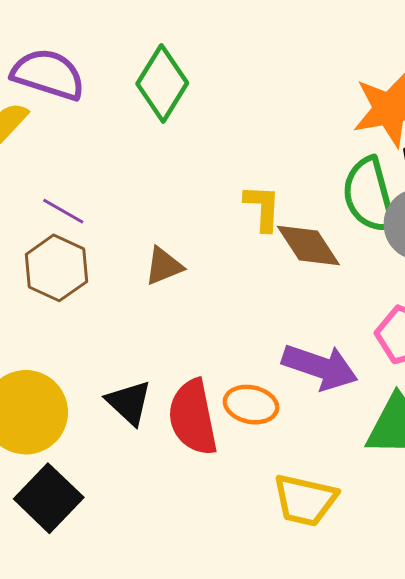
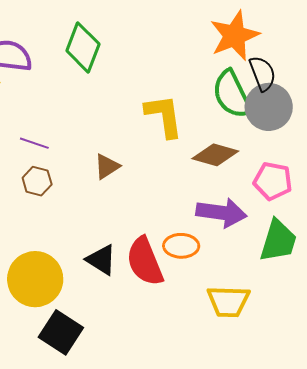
yellow L-shape: (263, 208) -> (164, 116), size x1.4
brown diamond: (308, 245) -> (215, 155), moved, turned -30
brown hexagon: (56, 268) -> (37, 181), size x0.7

